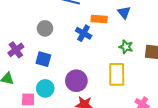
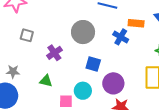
gray circle: (45, 28) -> (83, 32), size x1.5
blue square: (43, 59) -> (93, 64), moved

